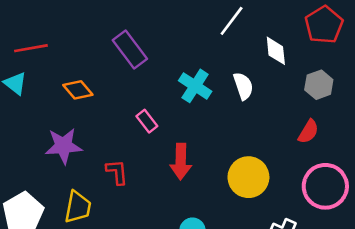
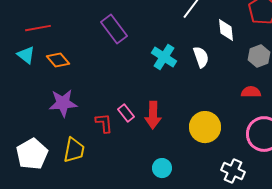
orange diamond: (78, 90) -> (58, 60), moved
pink rectangle: (147, 121) -> (126, 113), moved
red semicircle: (308, 132) -> (251, 92), turned -120

